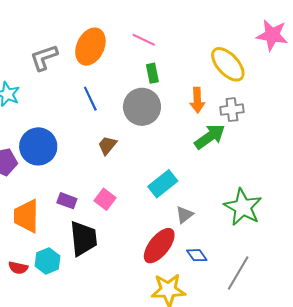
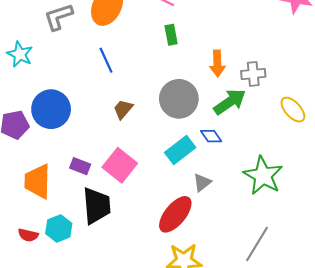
yellow ellipse: (228, 64) -> (293, 110), moved, size x0.7
gray circle: (142, 107) -> (179, 99), moved
pink square: (105, 199) -> (120, 165), size x1.5
blue diamond: (197, 255) -> (211, 136), moved

